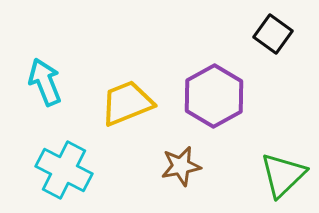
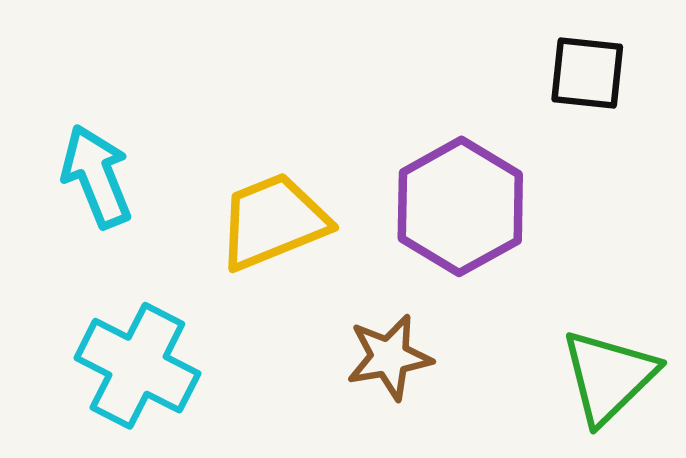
black square: (273, 34) -> (587, 73), turned -30

